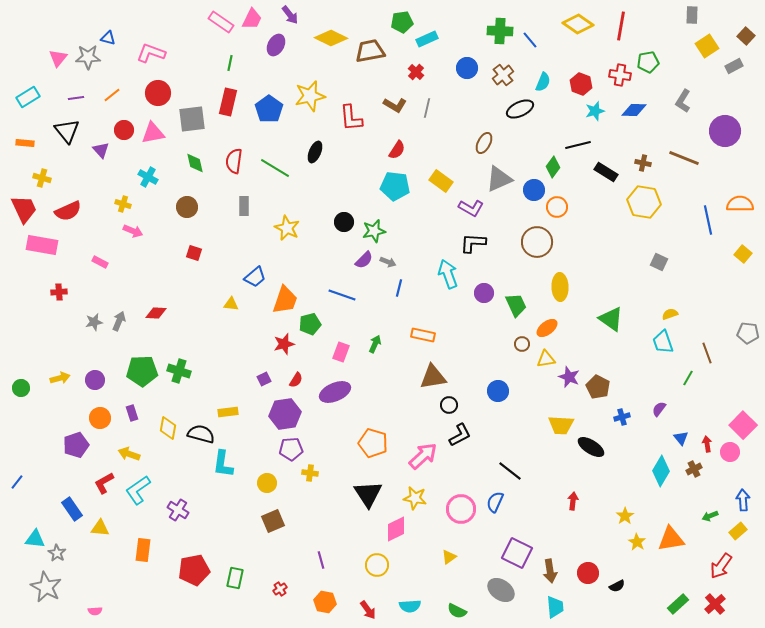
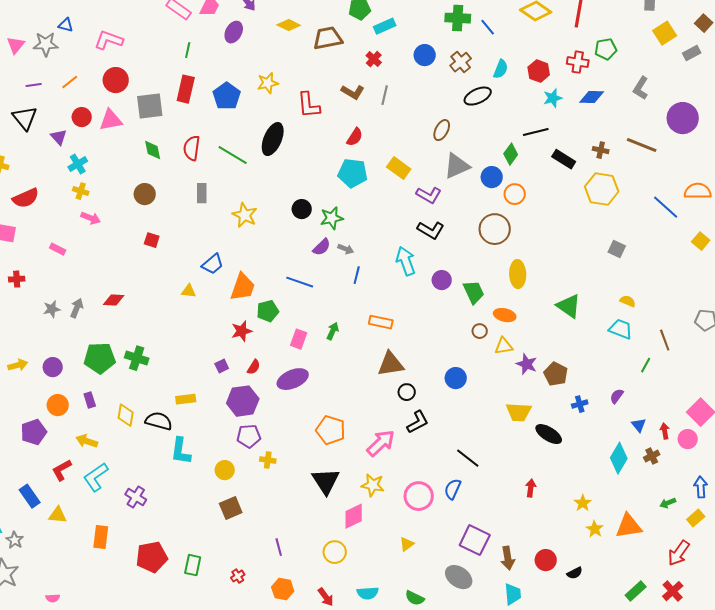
yellow diamond: (331, 38) -> (289, 25), size x0.7
yellow star: (310, 96) -> (268, 83), size x0.7
black ellipse: (315, 152) -> (273, 139), size x1.5
cyan cross: (148, 177) -> (78, 164), moved, turned 30
blue line: (708, 220) -> (666, 207), turned -36
black L-shape: (473, 243) -> (431, 230), turned -152
yellow semicircle: (670, 314) -> (628, 301), turned 42
orange ellipse: (547, 328) -> (505, 315), turned 50
cyan trapezoid: (663, 342) -> (621, 329), turned 130

